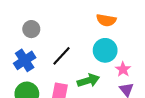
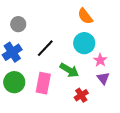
orange semicircle: (106, 20) -> (85, 16), turned 42
green arrow: (88, 81) -> (69, 70), turned 48

